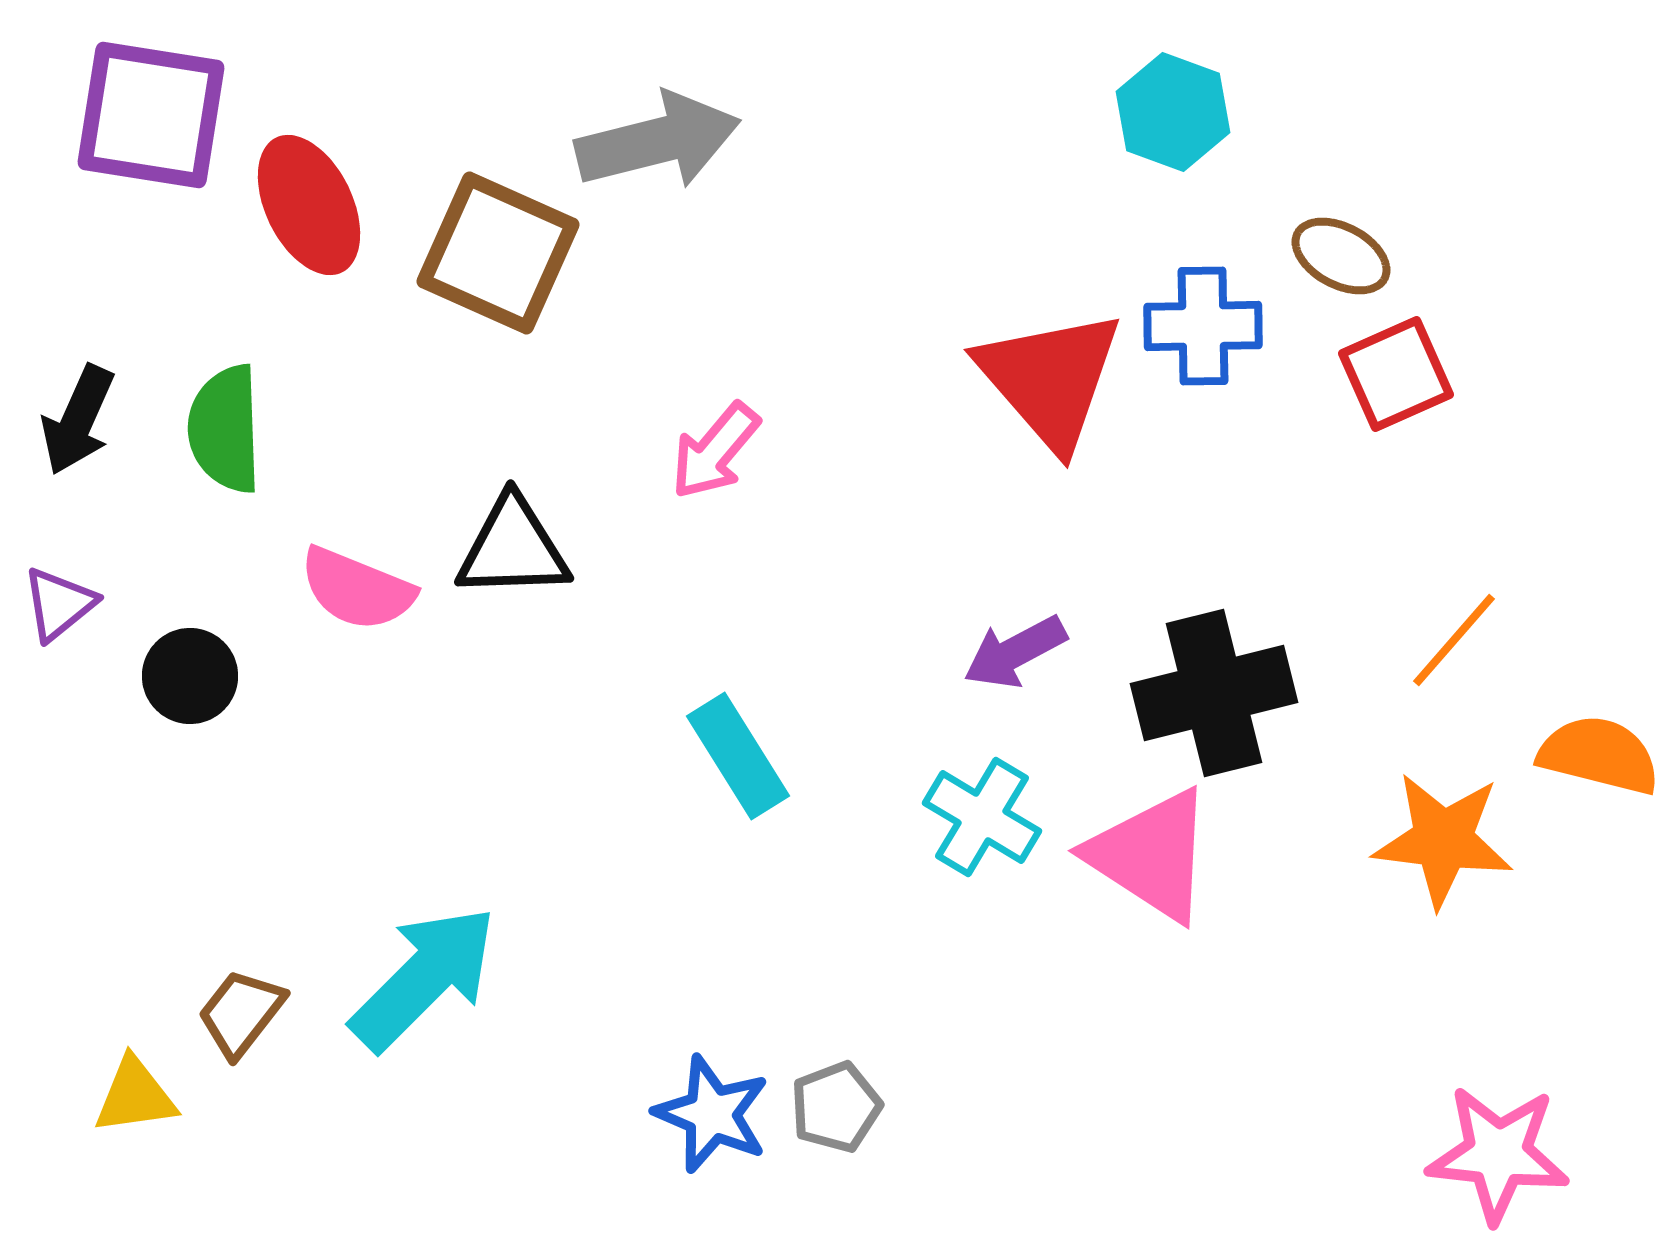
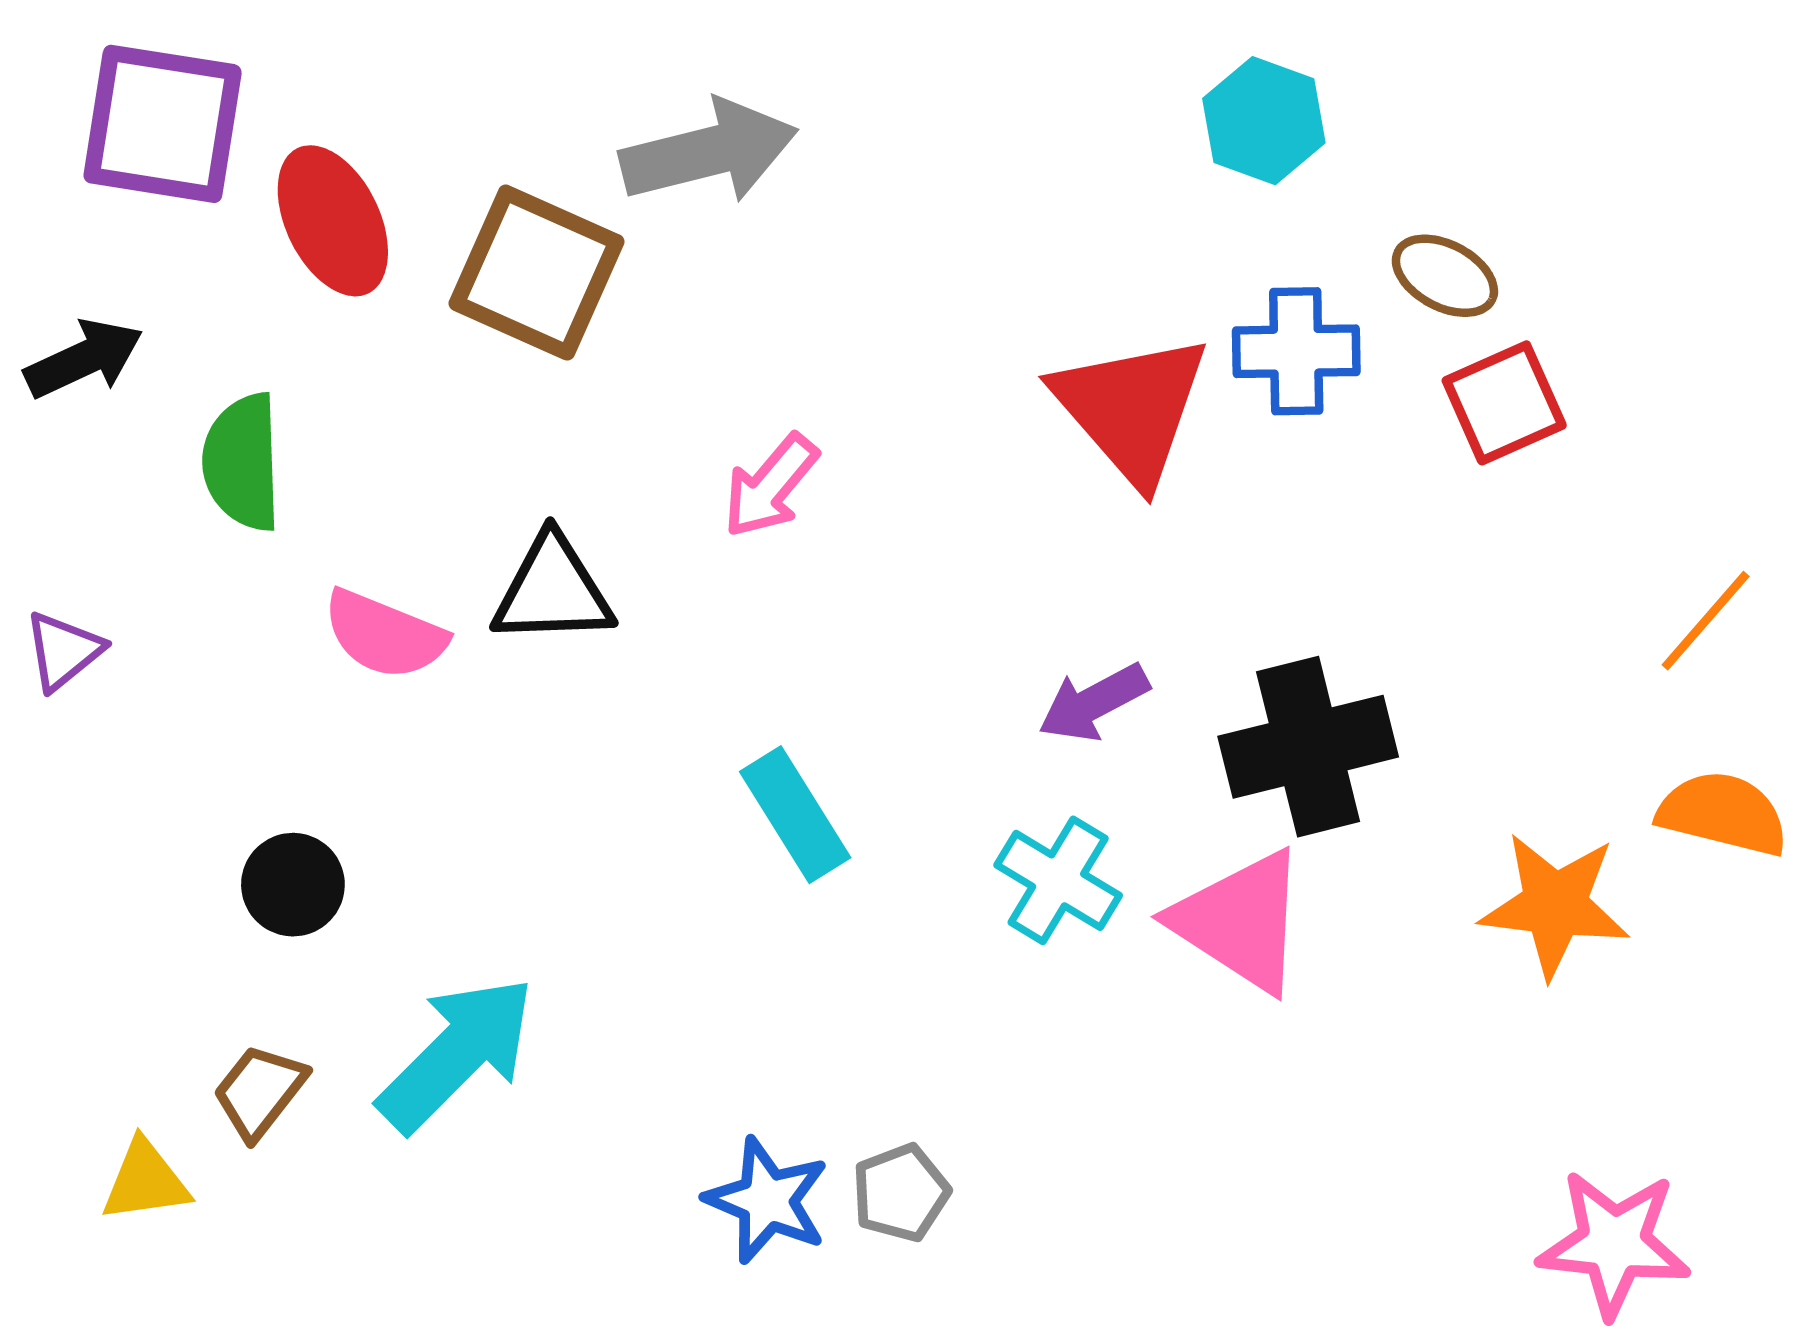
black arrow: (78, 420) -> (84, 359), moved, turned -139
orange line: (1454, 640) -> (1706, 621), moved
black circle: (190, 676) -> (293, 885), moved

